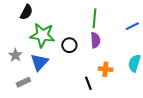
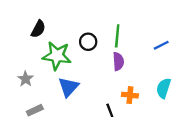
black circle: (69, 45) -> (88, 42), moved
blue triangle: (39, 62) -> (68, 87), moved

